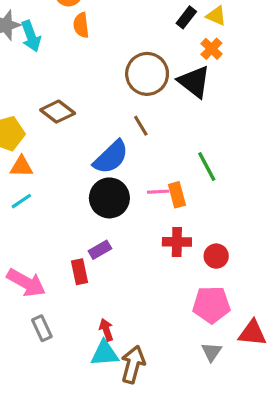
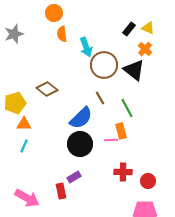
cyan arrow: (31, 36) -> (86, 47), moved
green line: (207, 167) -> (127, 108), moved
orange rectangle: (177, 195) -> (121, 131), moved
cyan line: (21, 201) -> (24, 146), turned -32

